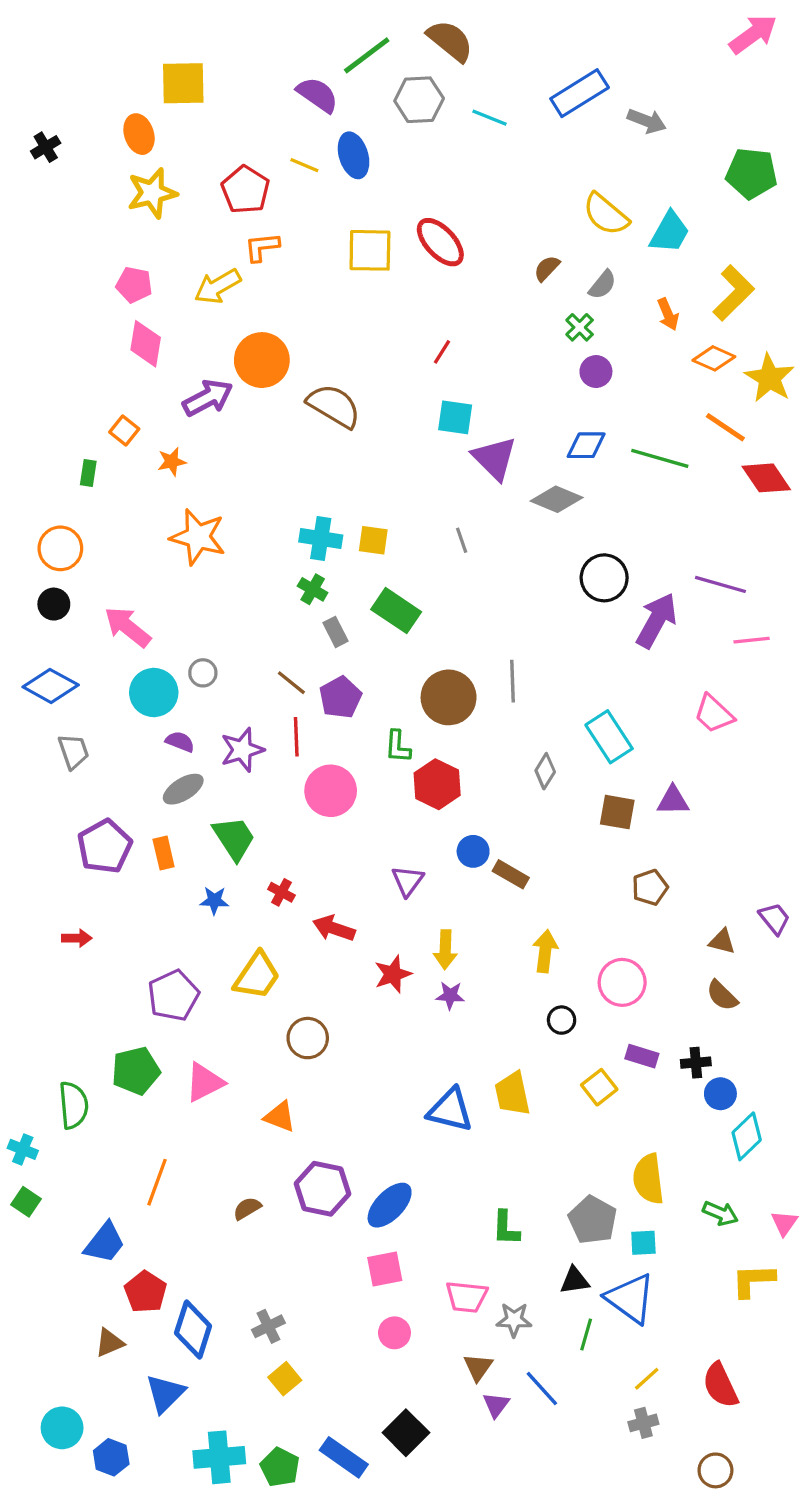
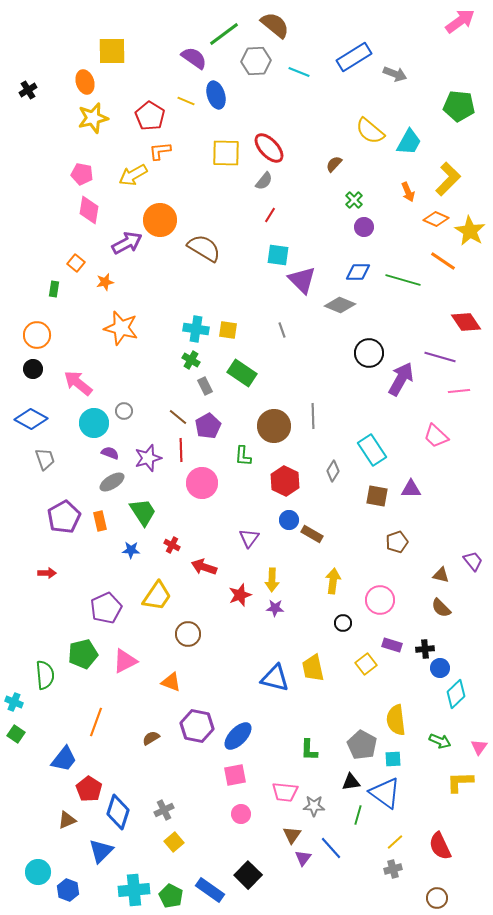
gray semicircle: (602, 285) -> (264, 181), moved
red diamond: (766, 478) -> (466, 322), moved
red hexagon: (437, 784) -> (285, 481), moved

